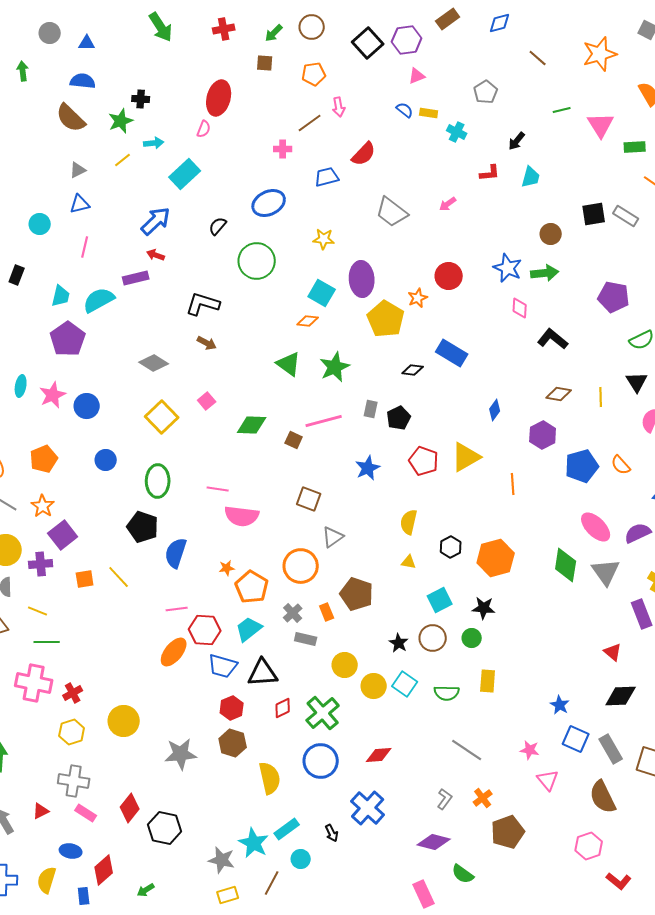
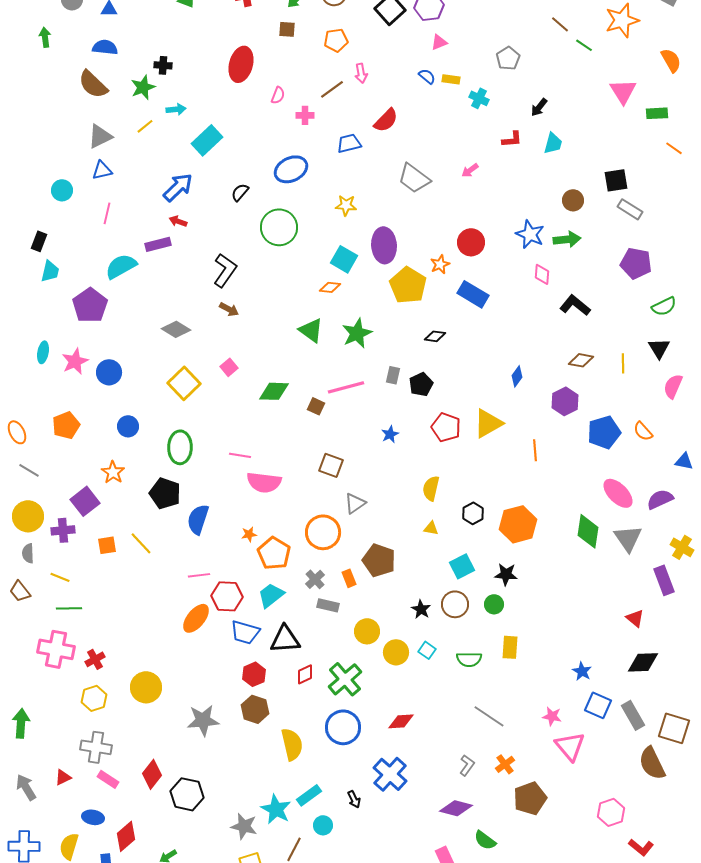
green line: (562, 110) -> (584, 45), moved, turned 48
pink semicircle: (204, 129) -> (278, 95), moved
gray triangle: (78, 170) -> (100, 136), size x1.5
gray rectangle: (626, 216) -> (630, 209), moved
cyan trapezoid: (61, 296) -> (50, 271), moved
black L-shape: (203, 304) -> (225, 270), turned 108
blue rectangle: (452, 353) -> (473, 294), moved
blue star: (368, 468) -> (390, 434), size x0.7
orange star: (43, 506) -> (113, 472), moved
cyan square: (405, 684) -> (427, 650), size x0.7
pink triangle: (548, 780) -> (570, 746), size x1.4
brown semicircle: (603, 797) -> (652, 763), moved

